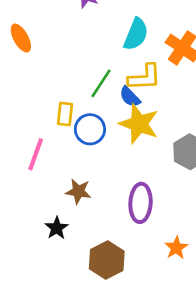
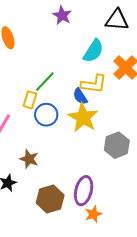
green line: (101, 83) -> (45, 82), moved
purple ellipse: (141, 203) -> (84, 191), moved
brown hexagon: (107, 260) -> (50, 199), moved

